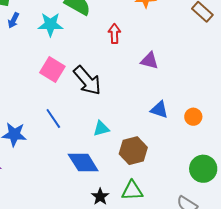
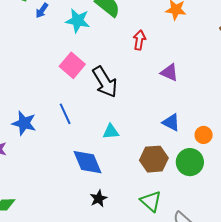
brown hexagon: (133, 151) -> (154, 159), moved
green circle: (203, 169) -> (190, 162), moved
green triangle: (132, 191) -> (151, 201), moved, turned 35

